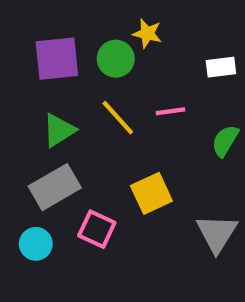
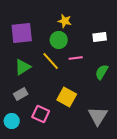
green circle: (116, 59) -> (59, 40), moved
gray rectangle: (55, 187) -> (21, 94), size x0.6
yellow square: (151, 193) -> (67, 97), turned -36

